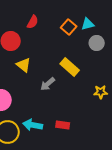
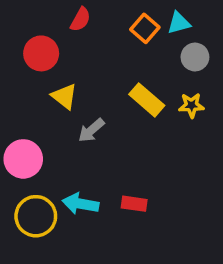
gray arrow: (48, 84) -> (91, 130), moved
yellow star: (101, 92) -> (191, 105), moved

